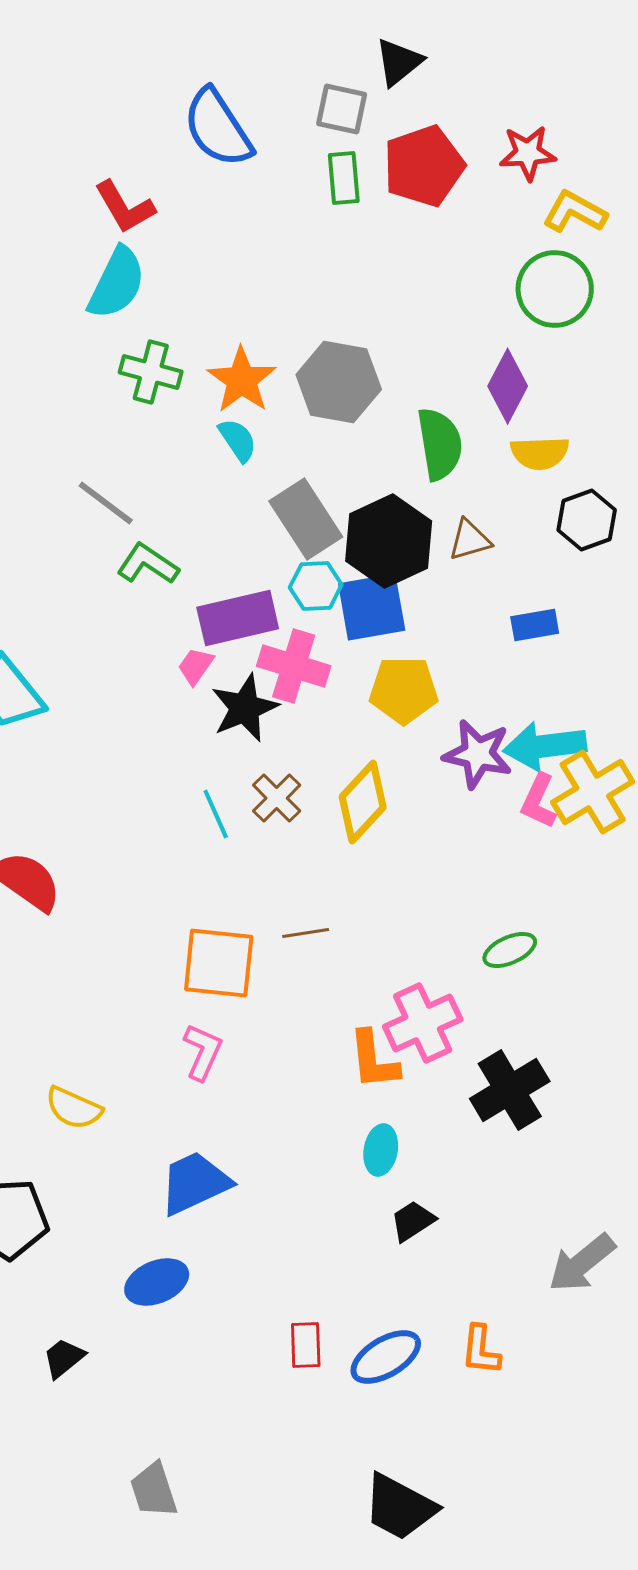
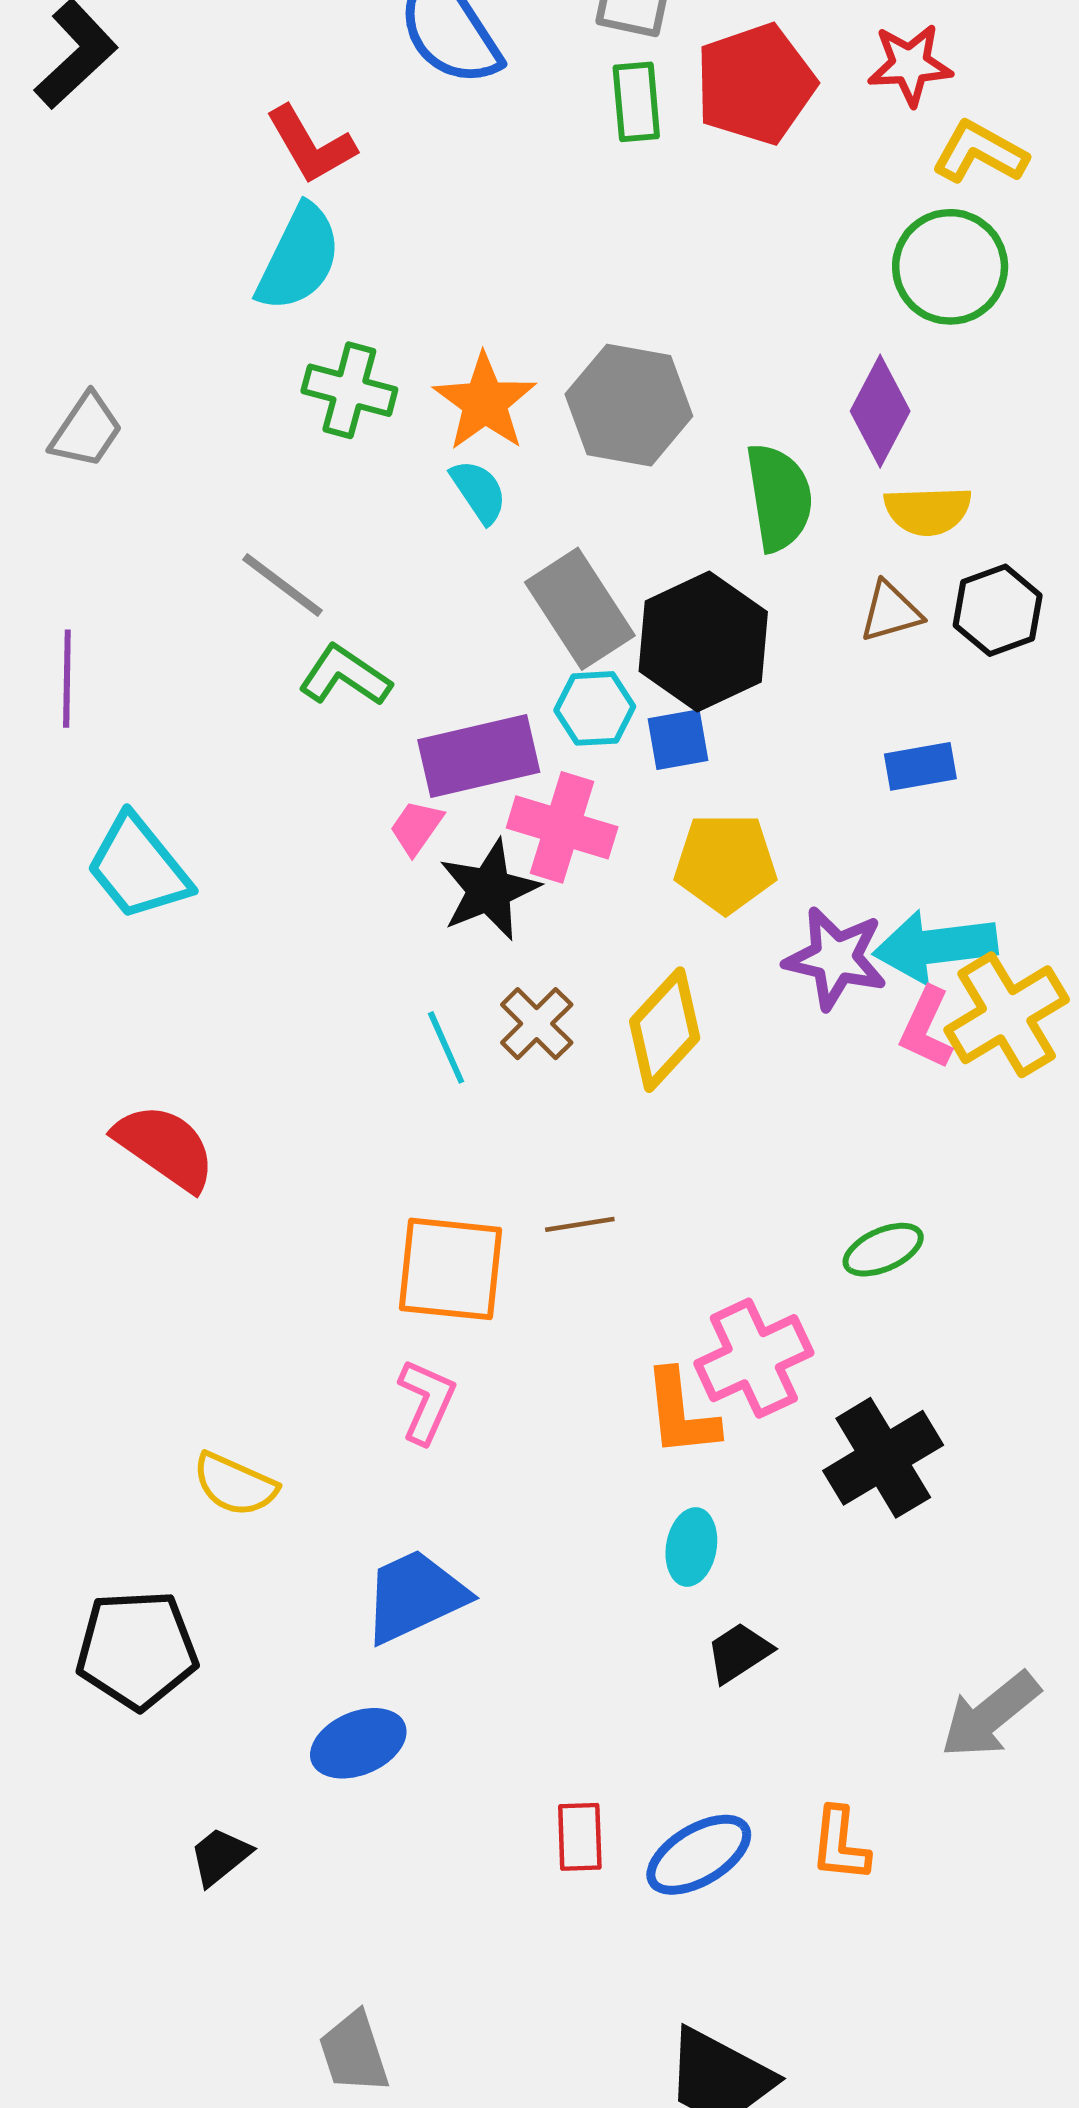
brown triangle: (470, 540) -> (891, 612), moved
blue square: (372, 607) -> (678, 740), size x0.6

